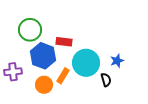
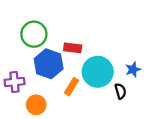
orange circle: (44, 85) -> (36, 105), moved

